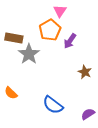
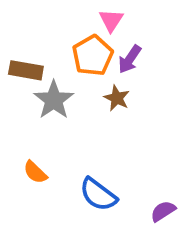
purple arrow: (70, 41) -> (130, 59), moved
brown star: (85, 72) -> (117, 98), moved
orange semicircle: (11, 93) -> (35, 172), moved

